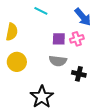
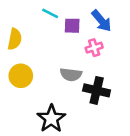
purple square: (59, 39) -> (72, 26), moved
black cross: (79, 74) -> (97, 90), size x1.5

